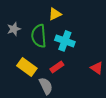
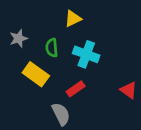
green semicircle: (39, 36) -> (52, 48), size x0.6
yellow rectangle: (27, 67) -> (36, 74), moved

